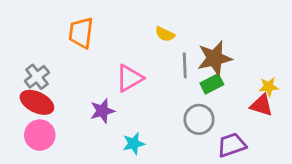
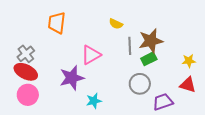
red triangle: (262, 105) -> (188, 85), moved
purple star: (102, 111) -> (72, 78), size x1.4

